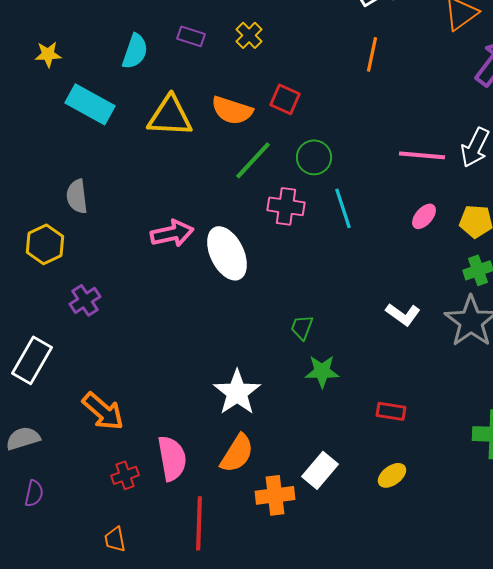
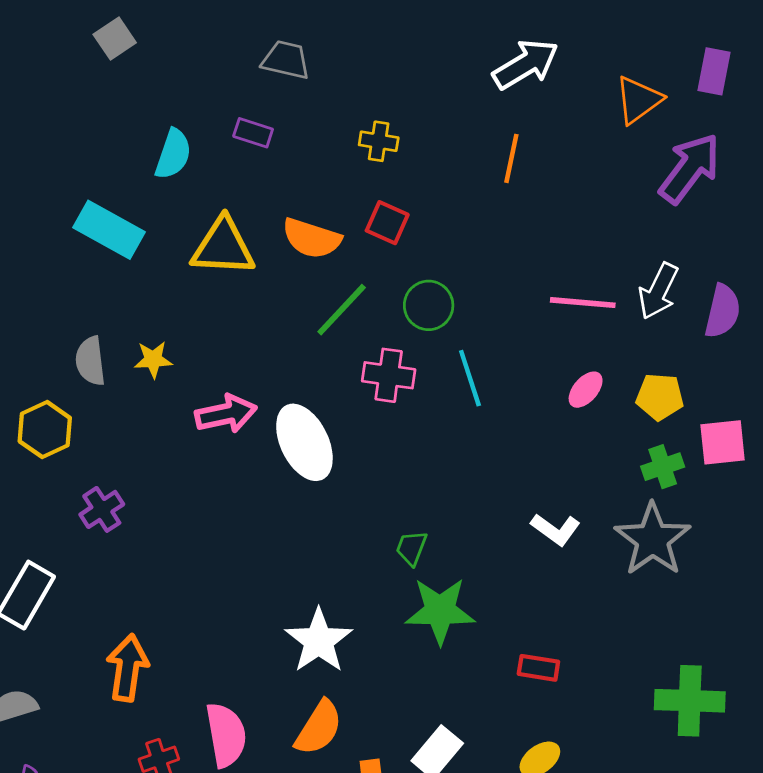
yellow cross: (249, 35) -> (379, 141), moved, turned -36
yellow star: (48, 54) -> (153, 360), moved
green star: (322, 371) -> (440, 611), size x1.4
orange arrow: (103, 411) -> (127, 668), turned -123

